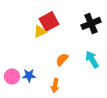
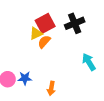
black cross: (91, 23) -> (75, 23), moved
orange semicircle: (62, 59) -> (44, 42), moved

